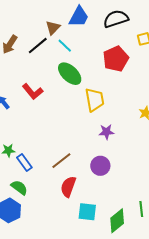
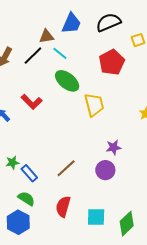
brown triangle: (53, 28) -> (46, 36), turned 42
purple star: (106, 132) -> (114, 147), moved
red semicircle: (68, 187) -> (63, 207), moved

